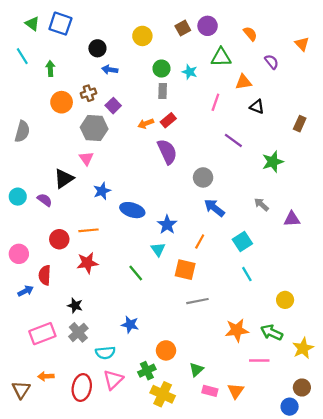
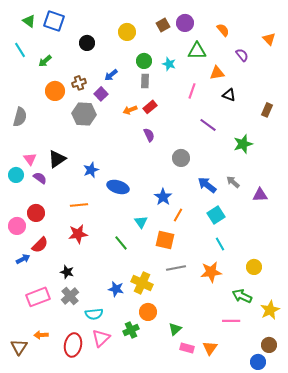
green arrow: (50, 69) -> (45, 61), turned -128
blue arrow: (110, 70) -> (111, 75), moved, turned -48
purple semicircle: (167, 152) -> (149, 135), size x0.6
pink triangle: (86, 158) -> (30, 159), moved
blue arrow: (214, 208) -> (207, 185), moved
blue star: (167, 225) -> (163, 197), moved
red circle: (59, 239) -> (36, 213), moved
red semicircle: (45, 275) -> (40, 245), turned -138
orange star: (237, 330) -> (211, 272), moved
yellow cross: (163, 394) -> (142, 283), moved

